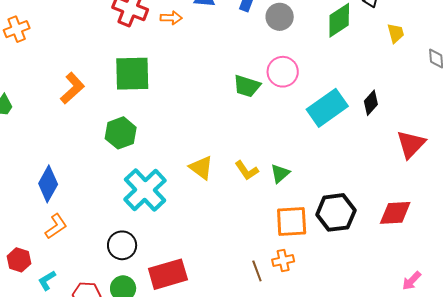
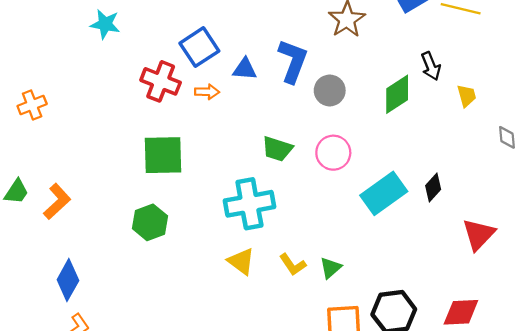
yellow trapezoid: (396, 33) -> (467, 96), moved
green trapezoid: (247, 86) -> (277, 149), moved
orange L-shape: (72, 88) -> (57, 202), moved
cyan cross: (145, 190) -> (249, 204), moved, turned 33

